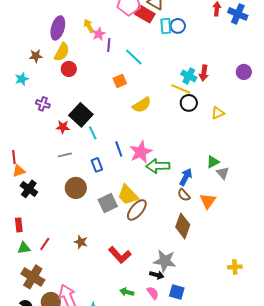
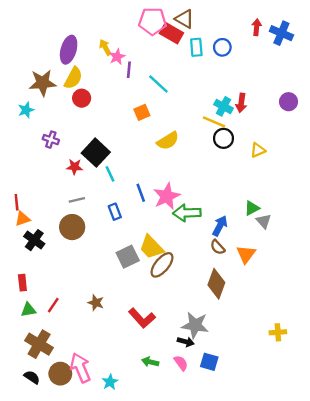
blue circle: (178, 26) -> (222, 47), moved
brown star: (36, 56) -> (43, 83), size x1.6
brown circle: (76, 188) -> (72, 227), moved

